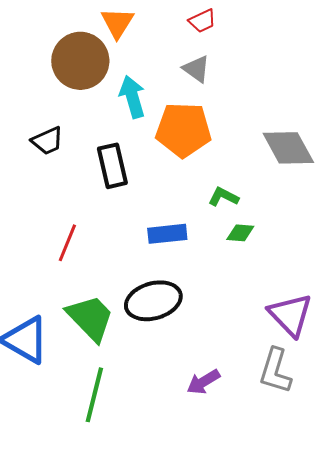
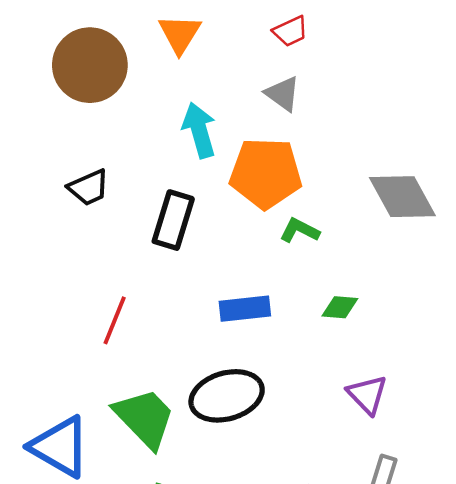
brown circle: (80, 61) -> (90, 65), moved
black rectangle: (112, 166) -> (173, 220), turned 30
green L-shape: (223, 197) -> (300, 230), moved
purple triangle: (290, 315) -> (367, 395), moved, size x0.7

